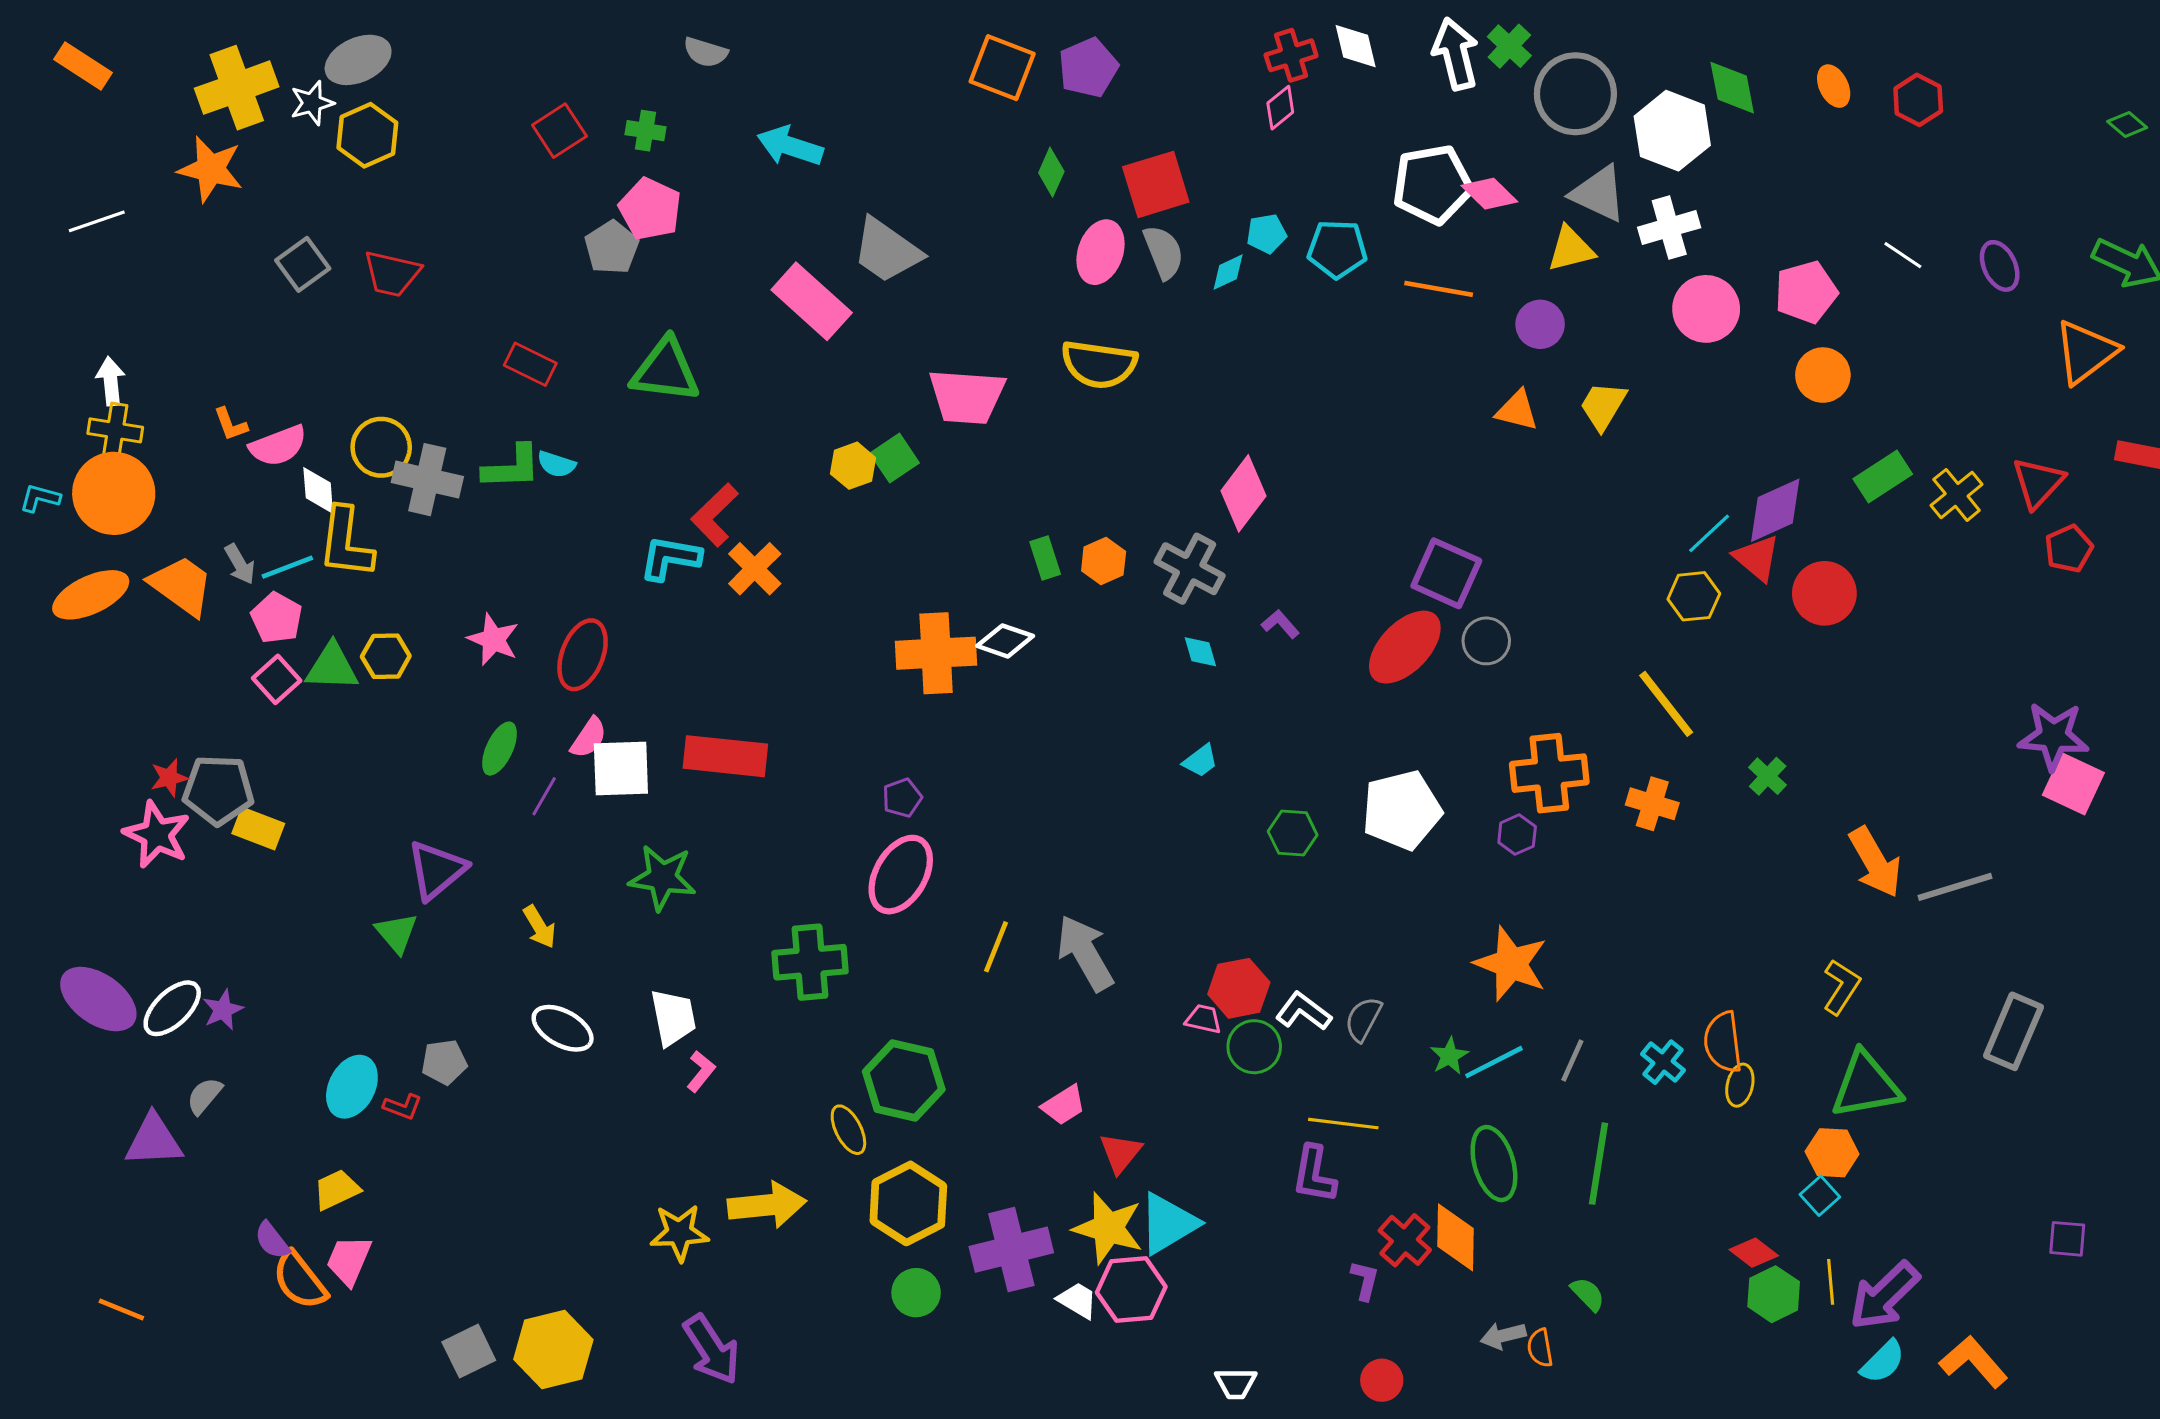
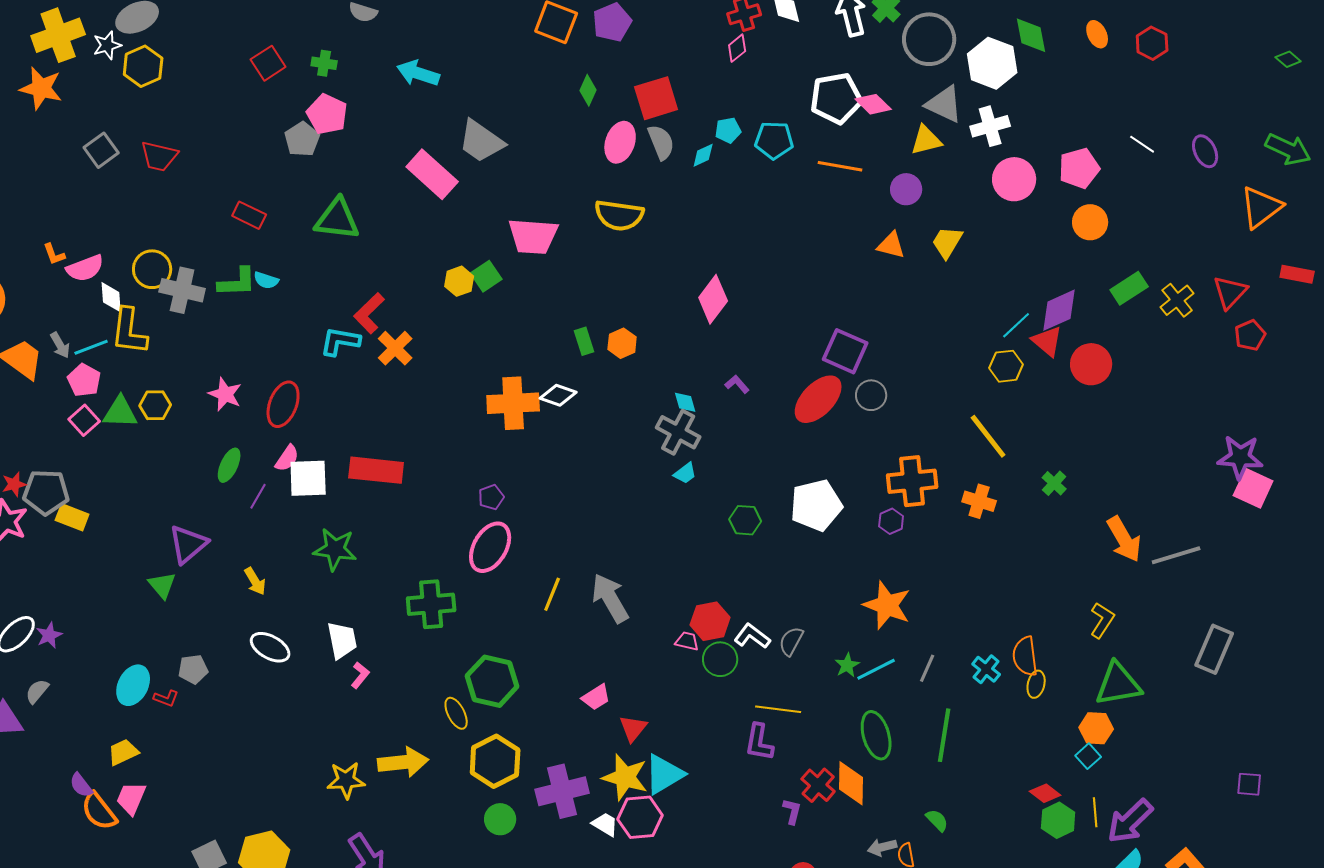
gray cross: (1190, 569) -> (678, 432), moved

